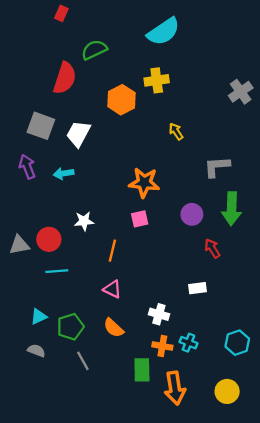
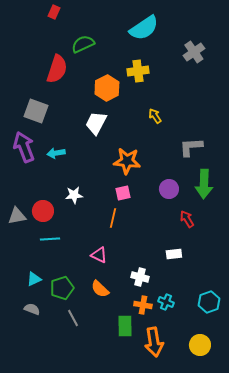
gray cross: (241, 92) -> (194, 52), moved
white trapezoid: (78, 134) -> (96, 123), moved
purple arrow: (27, 167) -> (24, 147), size x1.4
orange line: (112, 251) -> (113, 218), moved

